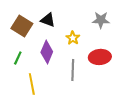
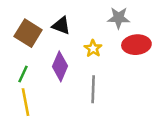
gray star: (101, 20) -> (119, 18), moved
red ellipse: (100, 57) -> (136, 45), moved
yellow line: (32, 84) -> (26, 102), moved

